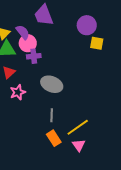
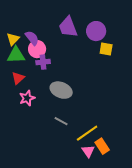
purple trapezoid: (44, 15) -> (68, 27), moved
gray line: (52, 115) -> (61, 121), turned -64
orange rectangle: (54, 138) -> (102, 146), moved

